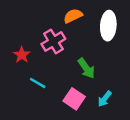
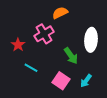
white ellipse: (108, 26) -> (91, 40), moved

